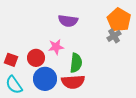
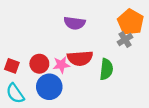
pink star: (56, 47) -> (61, 65), moved
green semicircle: (76, 63) -> (106, 69), moved
red semicircle: (73, 82) -> (80, 58), moved

